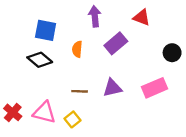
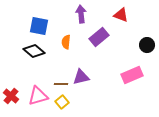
purple triangle: (112, 88) -> (81, 77), moved
brown line: (80, 91) -> (61, 84), moved
pink triangle: (44, 112) -> (38, 96), turned -30

